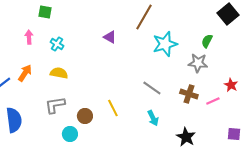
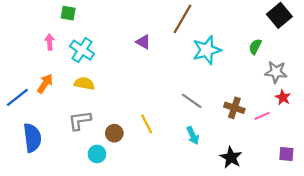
cyan cross: (57, 44) -> (82, 50), size x1.5
gray star: (198, 63) -> (276, 72), moved

